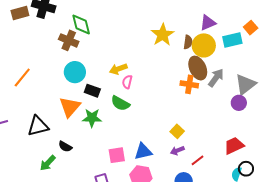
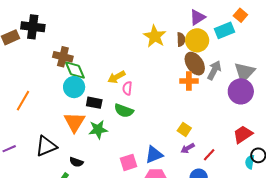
green diamond: (81, 24) -> (75, 70), moved
purple circle: (239, 103) -> (241, 91), size x1.6

